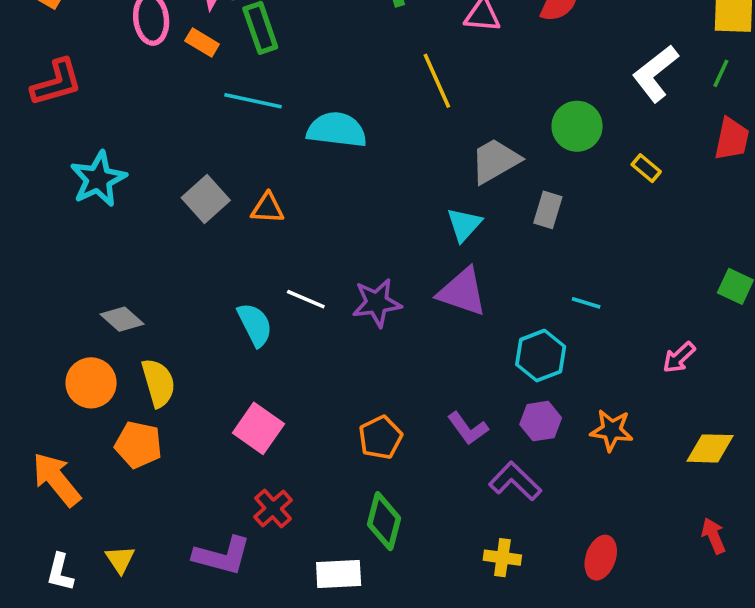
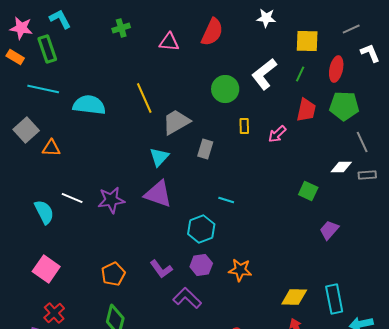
yellow line: (437, 81) -> (144, 98), moved
green circle: (577, 126) -> (225, 89), moved
yellow rectangle: (646, 168) -> (244, 126), moved, turned 49
gray square: (206, 199) -> (26, 130), moved
pink arrow: (679, 357) -> (277, 134), moved
yellow diamond: (710, 448) -> (294, 297), moved

